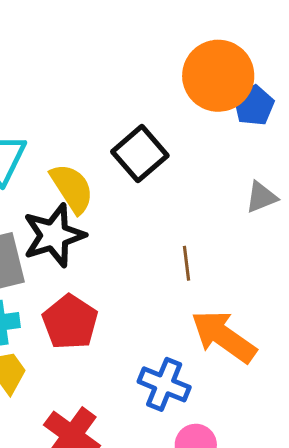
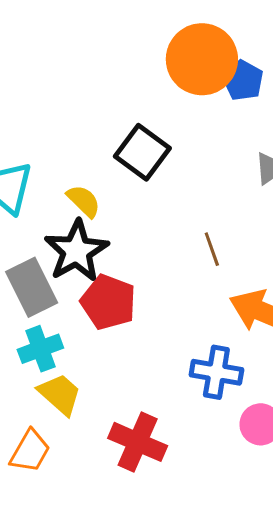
yellow semicircle: (72, 188) -> (84, 201), size x0.7
red pentagon: (70, 322) -> (108, 302), moved

